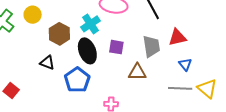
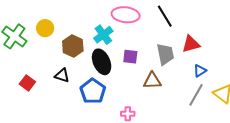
blue triangle: (185, 64) -> (200, 71), turned 40
gray line: (180, 88) -> (196, 95), turned -60
red square: (11, 91) -> (27, 83), moved

